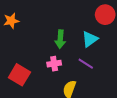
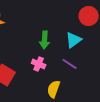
pink cross: (54, 64) -> (39, 64), turned 32

